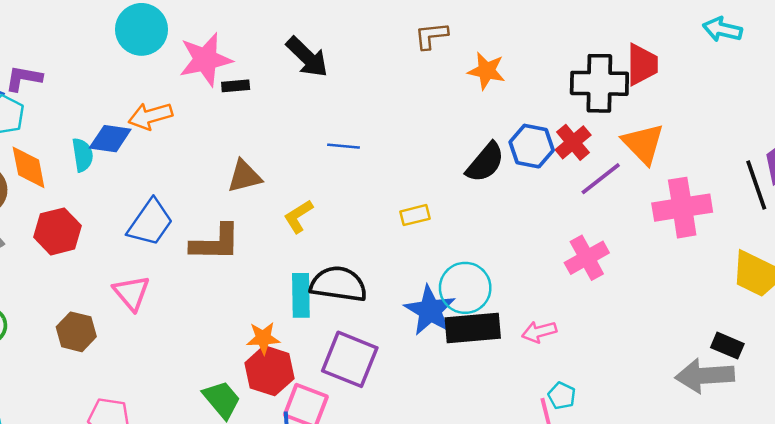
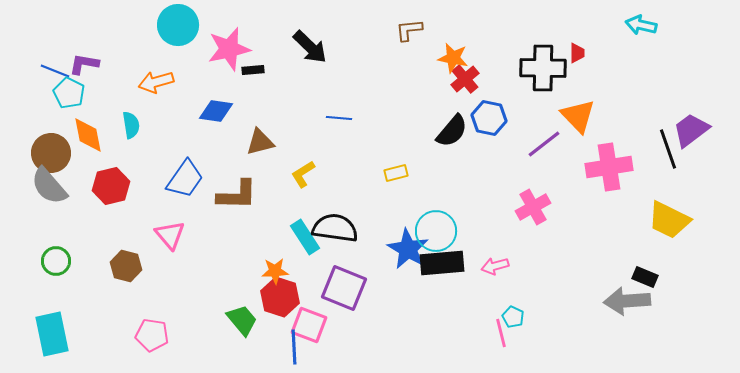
red trapezoid: (642, 65) -> (577, 53), size x0.6
orange arrow: (150, 116) -> (156, 82), moved
blue diamond: (110, 139) -> (216, 111), moved
red cross: (573, 142) -> (465, 79), moved
cyan rectangle: (301, 295) -> (305, 237), turned -32

